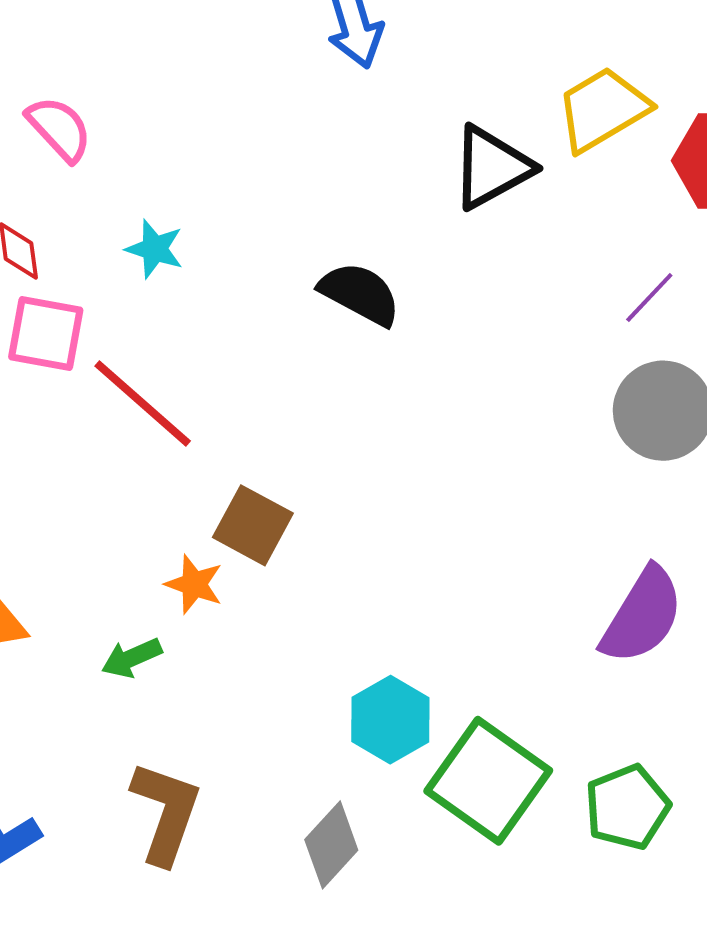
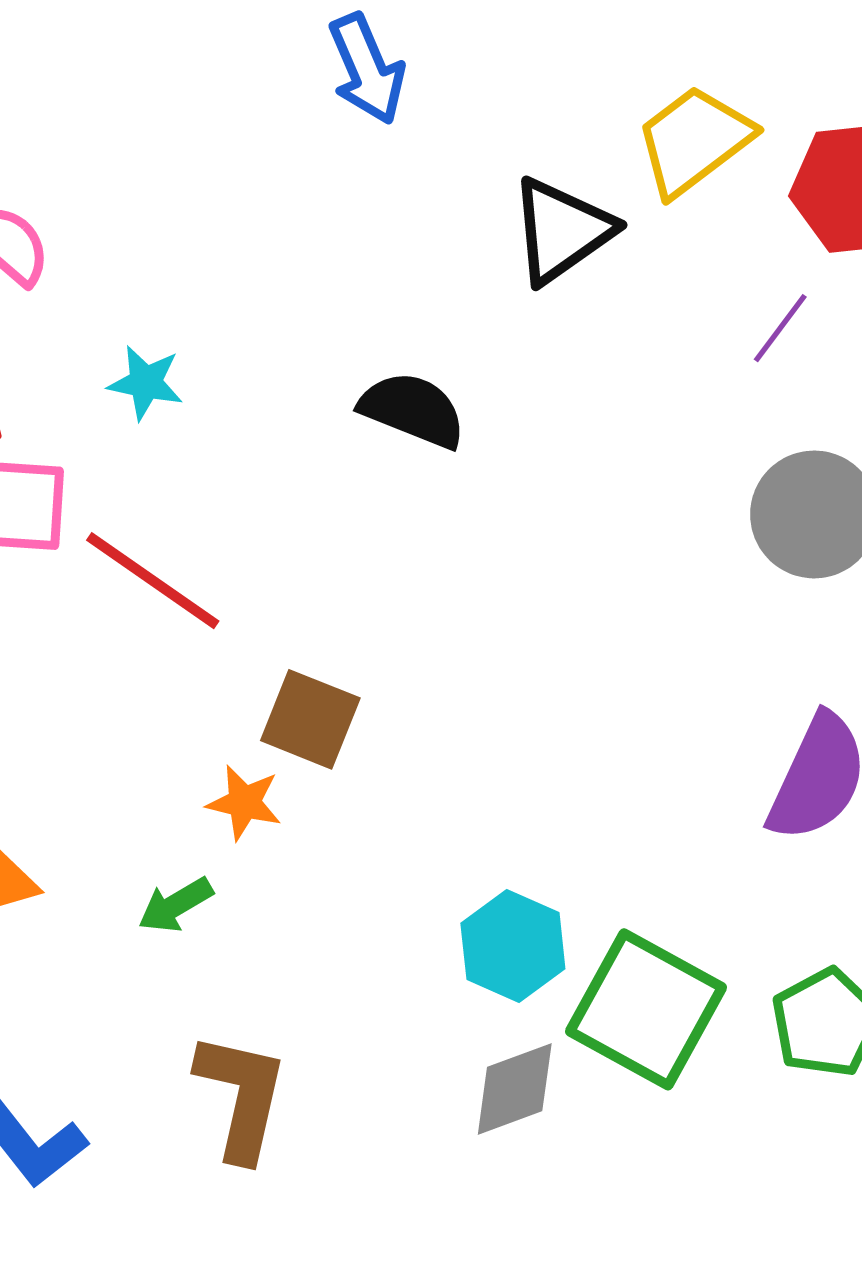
purple line: (649, 297) -> (780, 328), moved
gray diamond: (331, 845) -> (515, 1089), moved, turned 34

